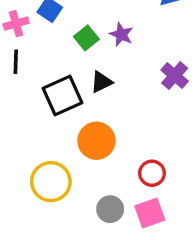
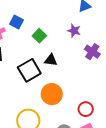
purple star: (121, 34) -> (74, 31), moved
black triangle: (101, 82) -> (51, 60), turned 40

